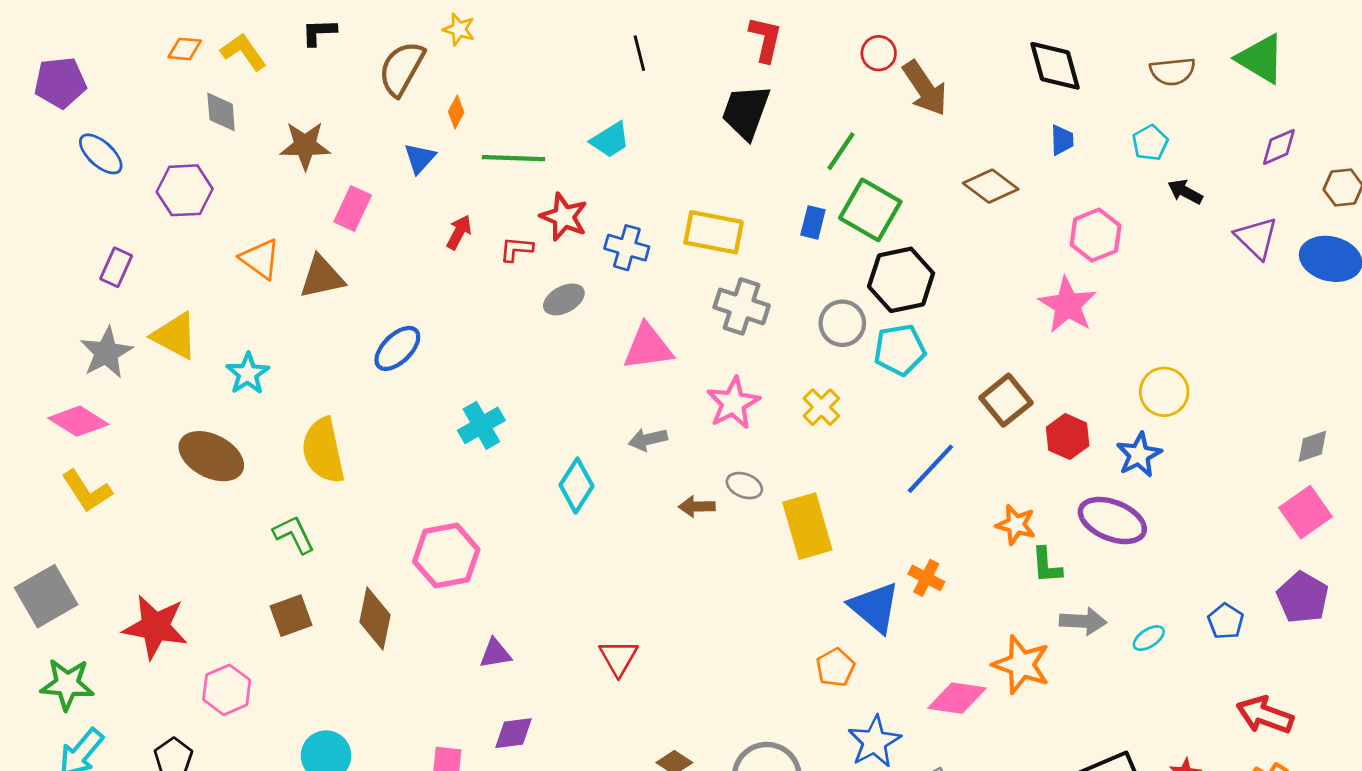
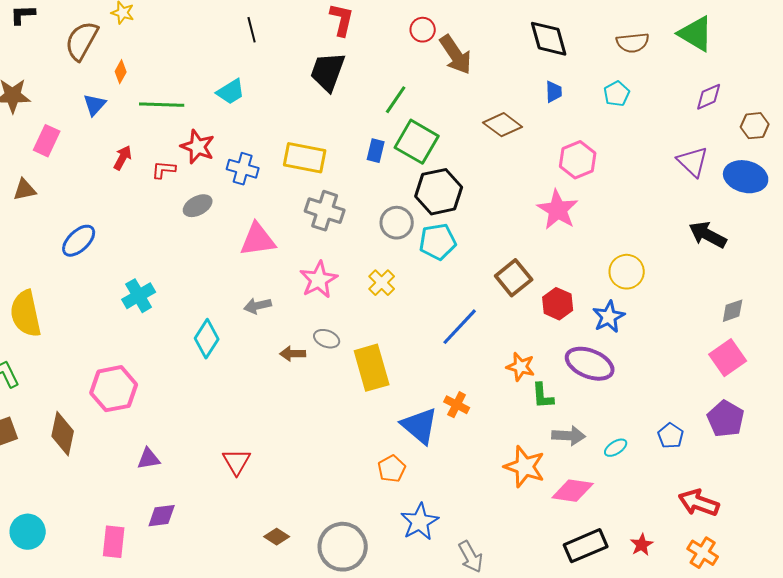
black arrow: (1185, 192) -> (708, 235), moved, size x1.5
brown triangle: (322, 277) -> (25, 190), size x0.7
pink diamond: (957, 698) -> (573, 491), moved

